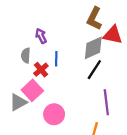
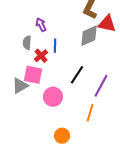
black line: (94, 70) -> (77, 75), moved
pink square: (32, 90) -> (33, 75), turned -36
purple line: (106, 102) -> (101, 86), turned 35

